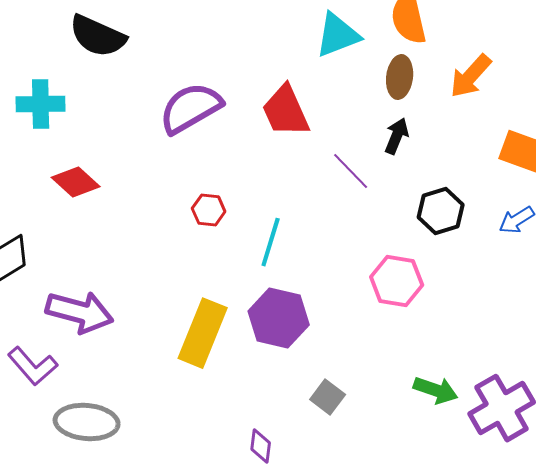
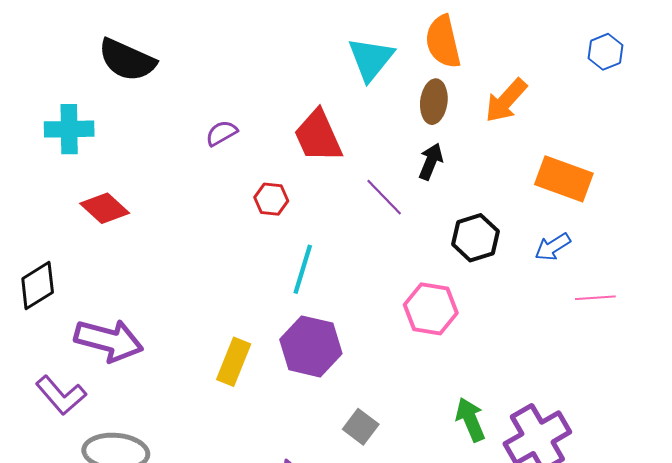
cyan triangle: (338, 35) -> (371, 59), turned -30
purple semicircle: (191, 108) -> (221, 133), size x0.5
red hexagon: (209, 210) -> (271, 199), moved
yellow rectangle: (203, 333) -> (234, 362), size x0.7
green arrow: (436, 390) -> (470, 420), turned -132

